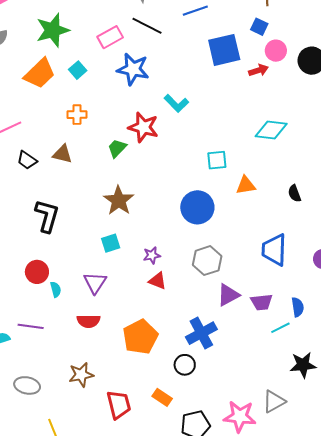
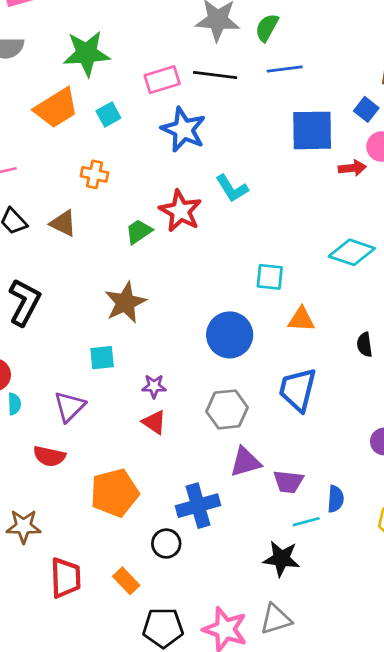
black line: (147, 26) -> (215, 75), turned -32
blue trapezoid: (274, 250) -> (298, 390), moved
black star: (303, 365) -> (281, 559), moved

